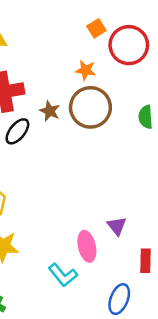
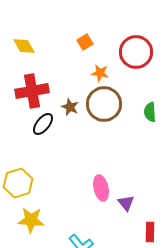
orange square: (96, 28) -> (85, 42), moved
pink ellipse: (87, 246) -> (101, 188), moved

